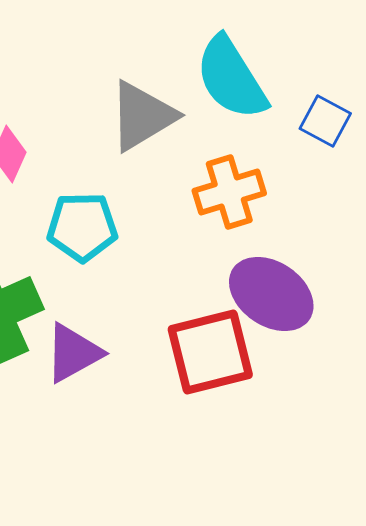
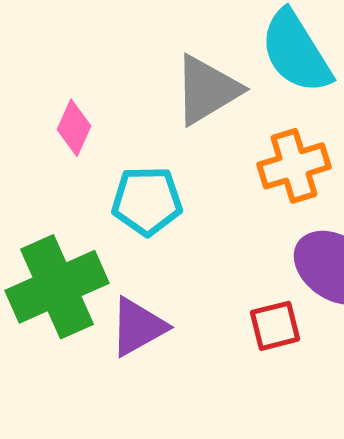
red square: (210, 352) -> (275, 326), size x0.6

